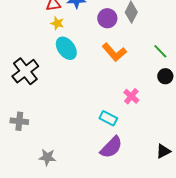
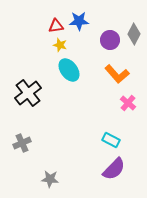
pink cross: (131, 96) -> (128, 103), moved
gray cross: (19, 121) -> (22, 143), turned -30

